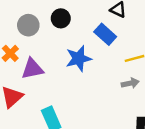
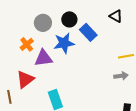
blue rectangle: (105, 34) -> (88, 32), moved
blue star: (79, 59) -> (64, 43), moved

